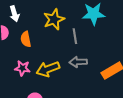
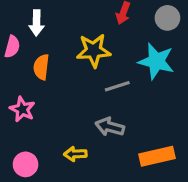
gray line: (75, 36) -> (117, 86), turned 63
yellow arrow: (48, 69) -> (75, 154), moved, size x0.6

